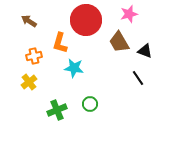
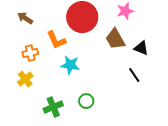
orange L-shape: (60, 43) -> (56, 40), turned -40

